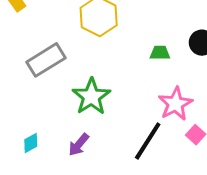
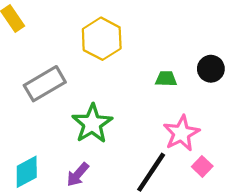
cyan diamond: (31, 143) -> (27, 172), size x1.5

